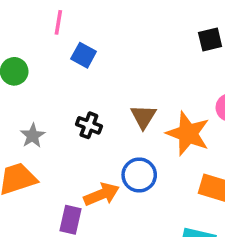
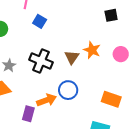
black cross: (89, 125) -> (41, 61), size x1.6
orange star: (188, 134) -> (92, 50), moved, size x0.7

